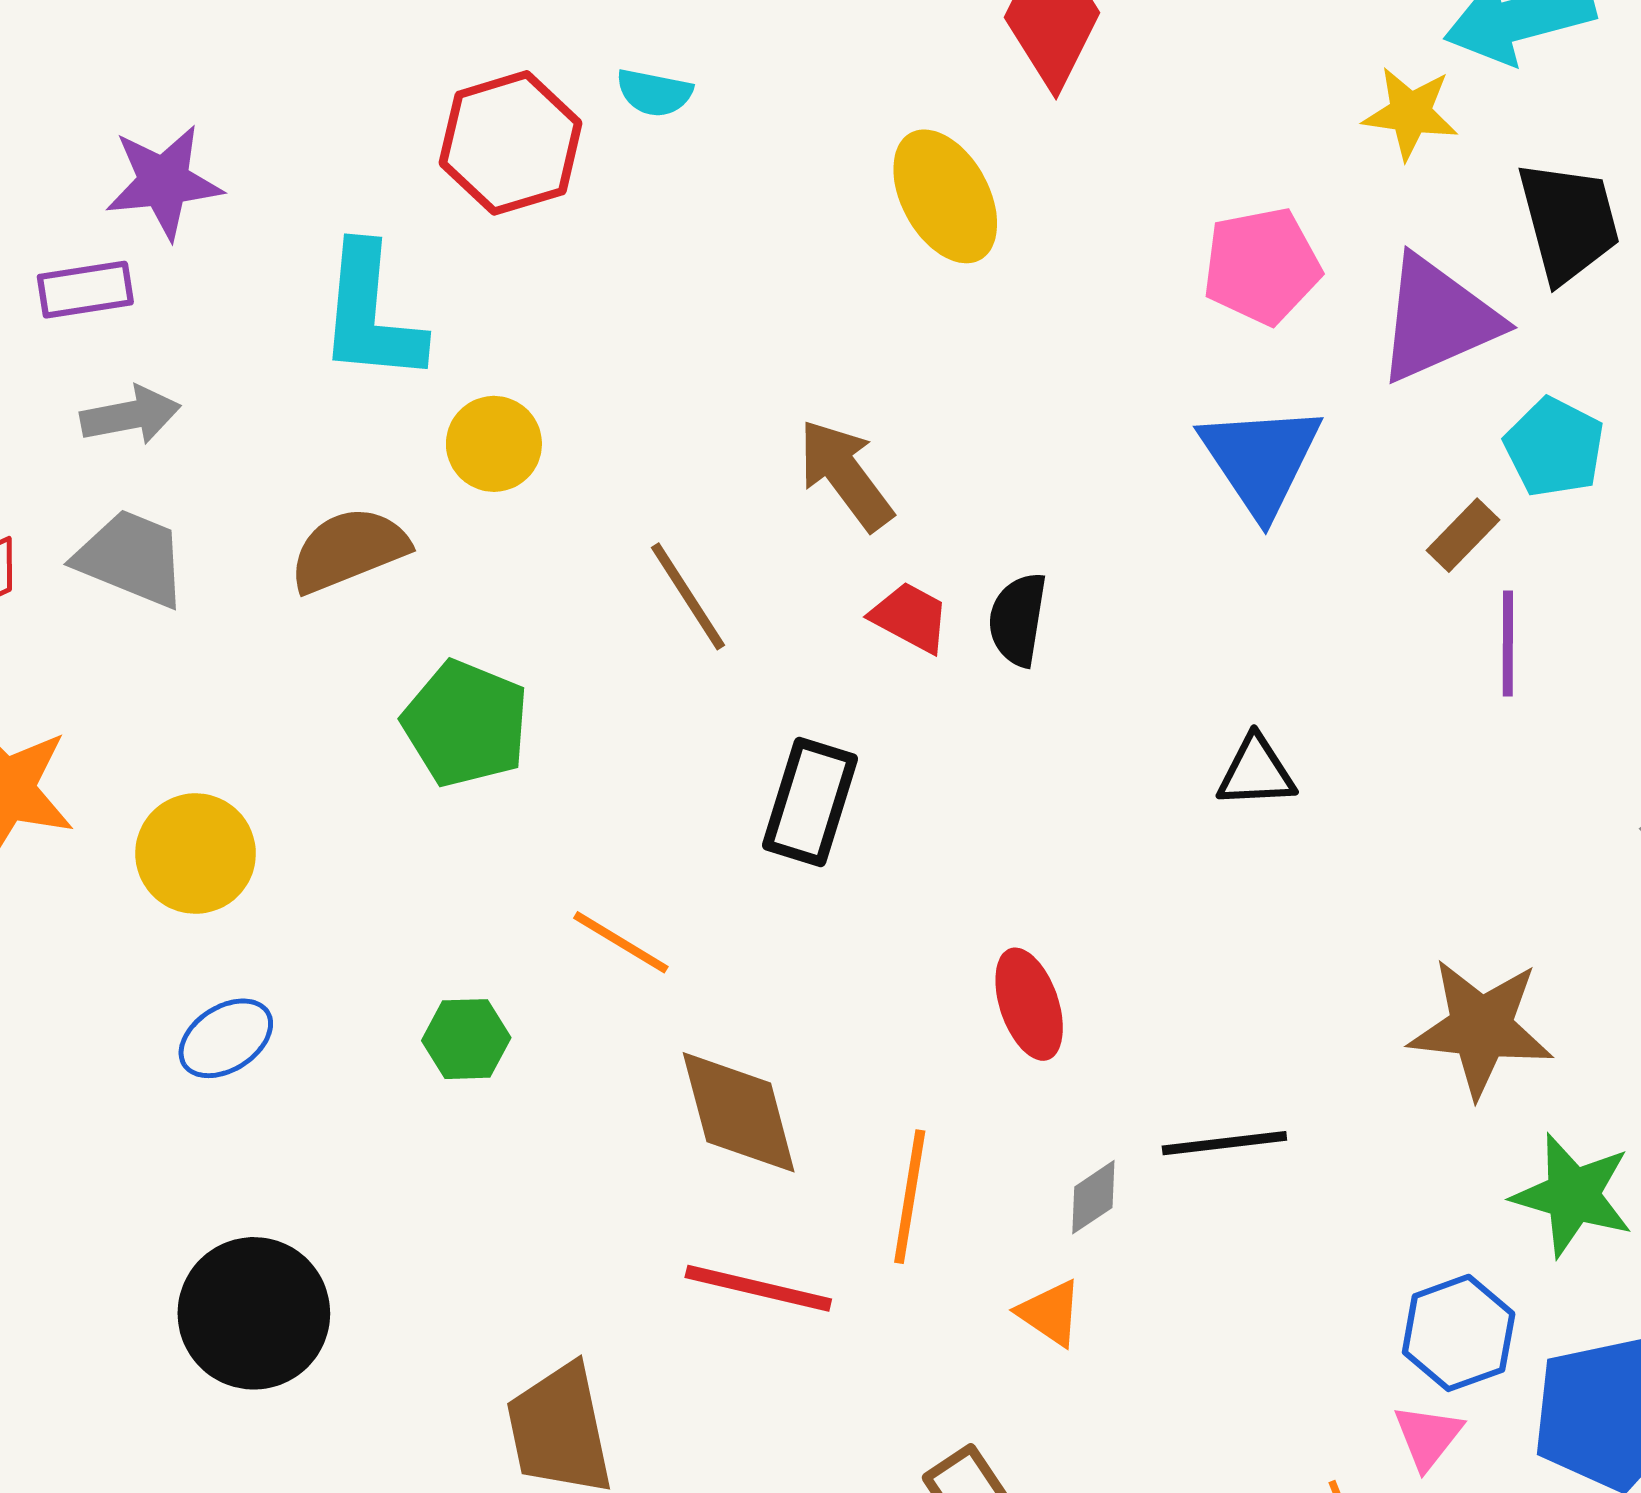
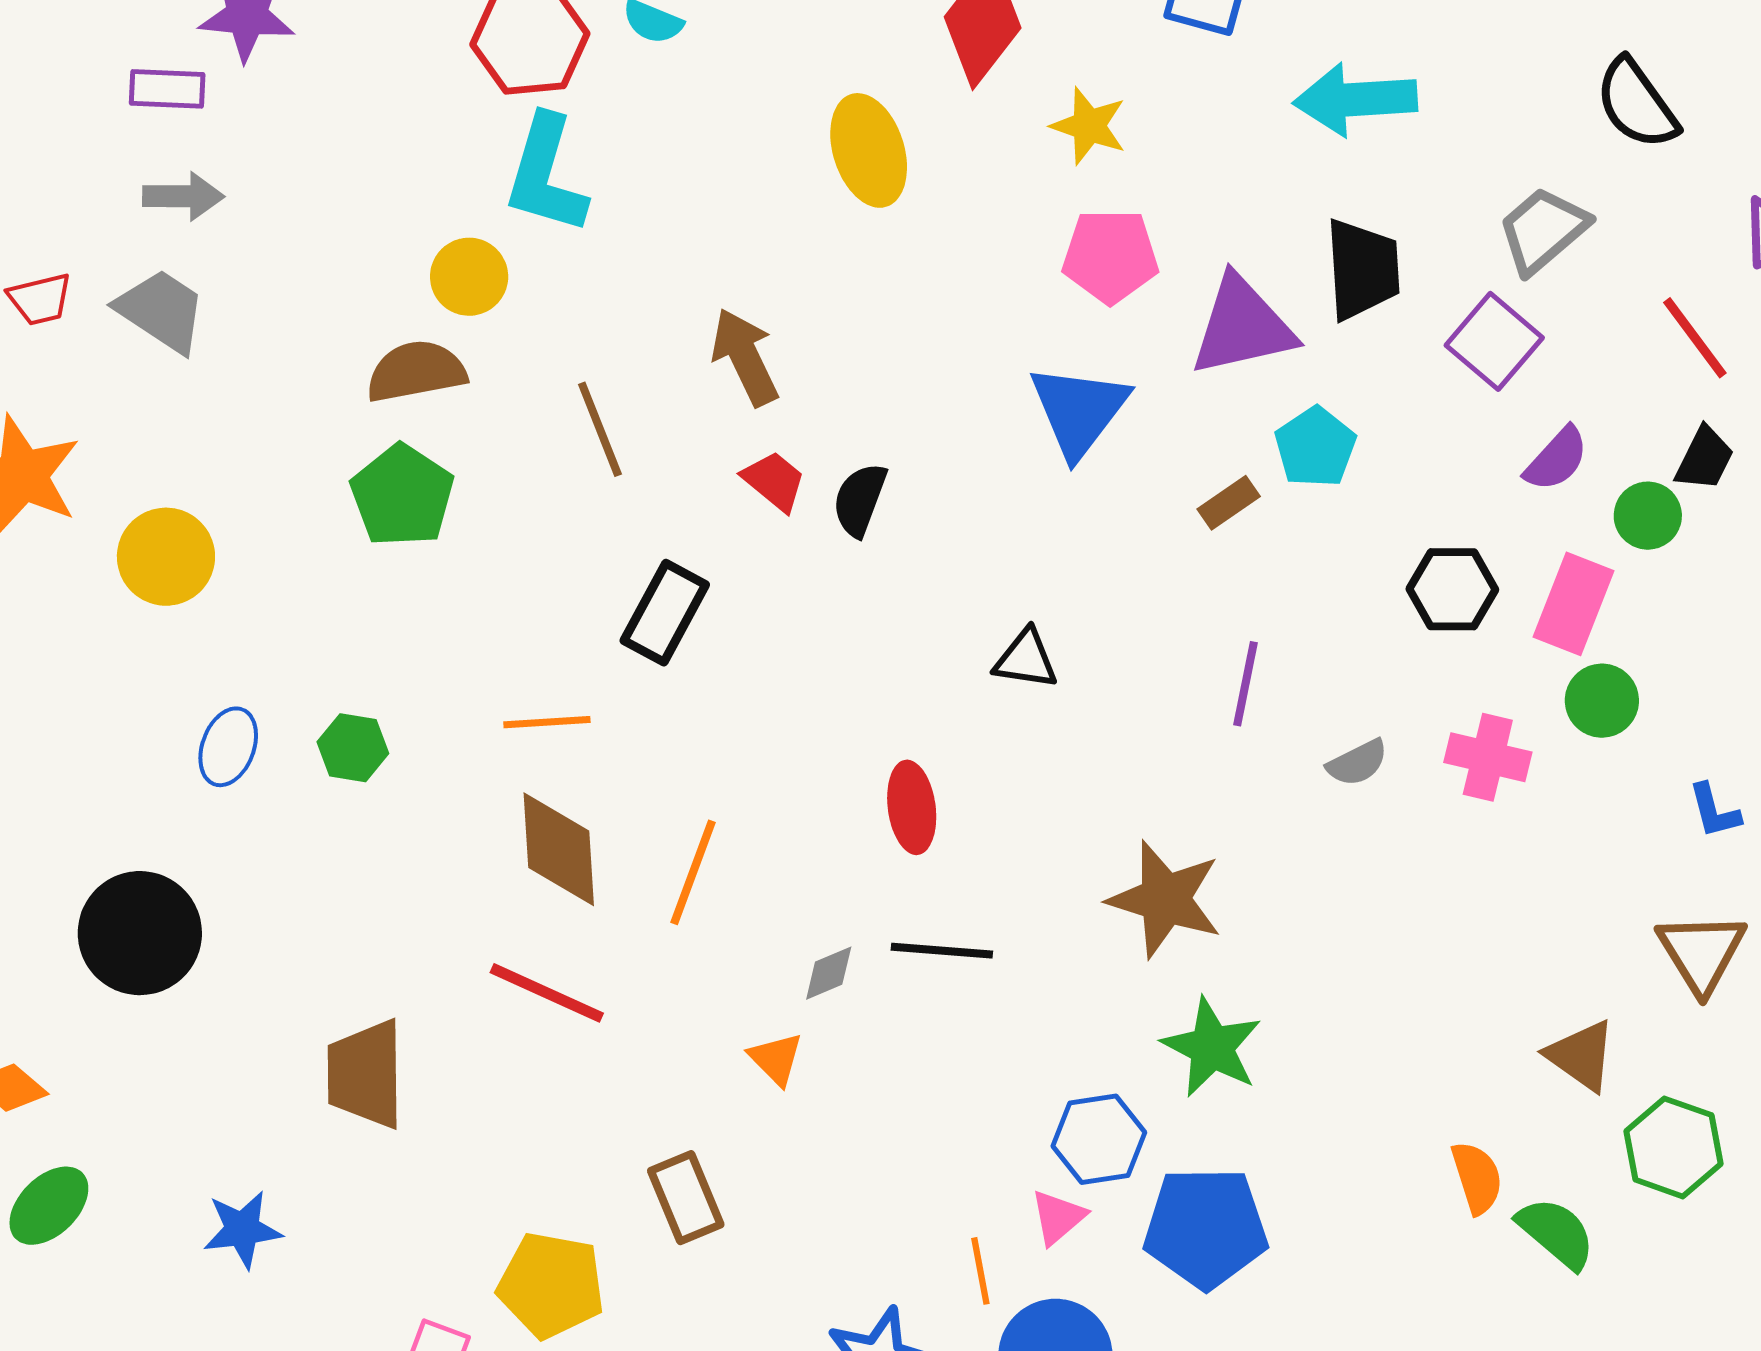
yellow star: (1410, 113) -> (1089, 126), moved
cyan L-shape: (371, 314) -> (546, 175), moved
brown semicircle: (349, 550) -> (416, 371), moved
purple line: (1508, 643) -> (1246, 684), moved
orange line: (621, 942) -> (547, 722), moved, turned -46
red ellipse: (1029, 1004) -> (912, 807), moved
blue ellipse: (226, 1038) -> (228, 747), moved, turned -48
orange line: (910, 1197) -> (693, 872), moved

